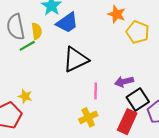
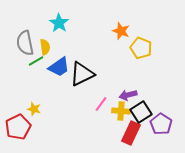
blue trapezoid: (67, 23) -> (59, 67), moved
pink line: (96, 91) -> (101, 104), turned 35
yellow cross: (88, 117) -> (121, 111), moved, turned 30

